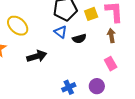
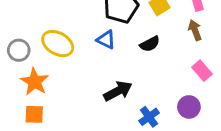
blue triangle: (60, 32) -> (106, 40), moved
black arrow: (37, 56) -> (118, 91), moved

